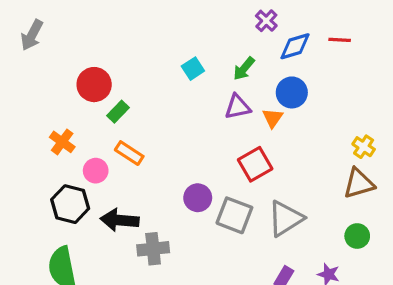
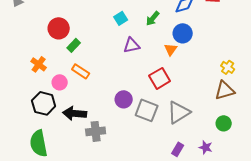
purple triangle: (238, 107) -> (132, 45), moved

